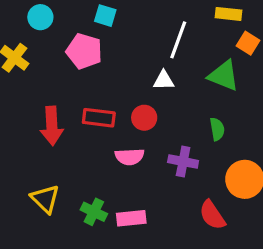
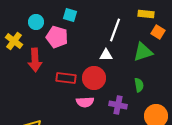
cyan circle: (40, 17) -> (36, 22), moved
green triangle: (224, 76) -> (143, 52), turned -40
red circle: (144, 118) -> (94, 78), size x1.5
red arrow: (52, 126) -> (35, 60), moved

